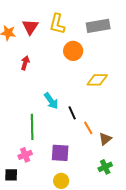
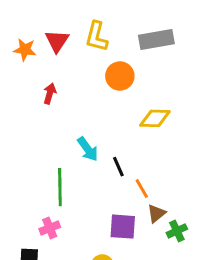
brown triangle: (105, 139) -> (156, 213), moved
purple square: (60, 153) -> (123, 227), moved
green cross: (105, 167) -> (177, 231), moved

